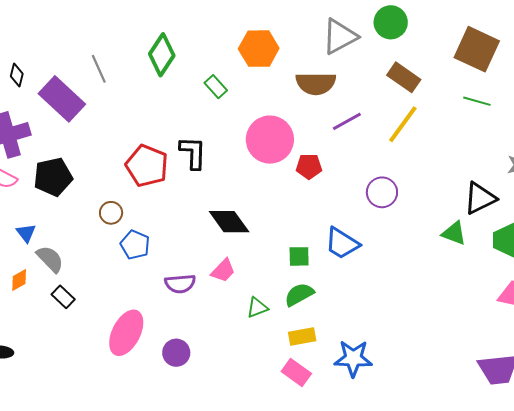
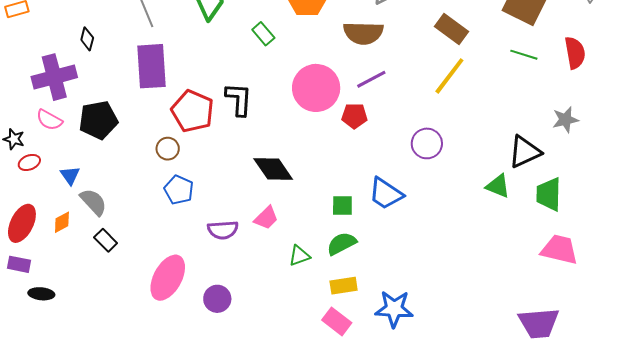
black diamond: (17, 75) -> (87, 39), moved
purple rectangle: (62, 99) -> (152, 66), moved, turned 42
purple line: (347, 121) -> (371, 79), moved
brown circle: (111, 213) -> (168, 149), moved

